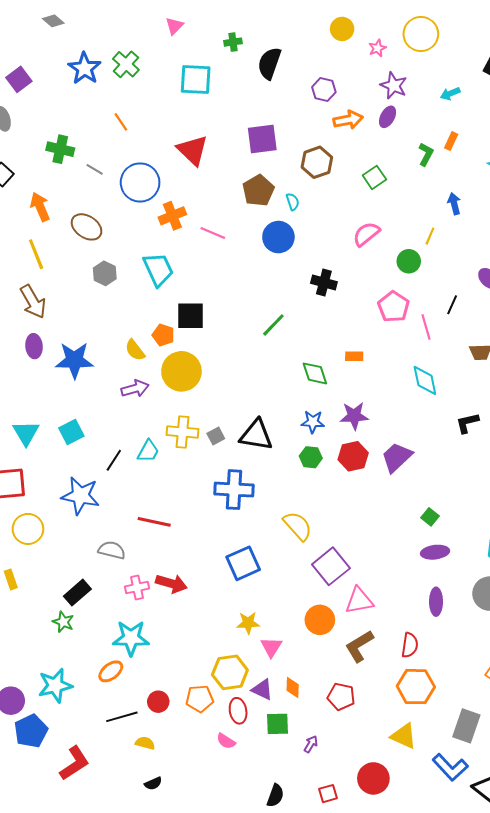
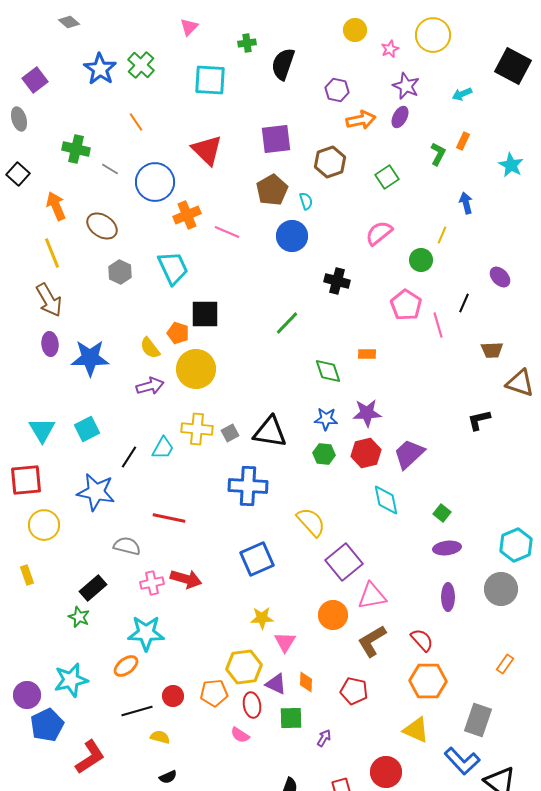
cyan diamond: (425, 380) -> (386, 500), moved
red semicircle: (410, 645) -> (422, 640), turned -50

